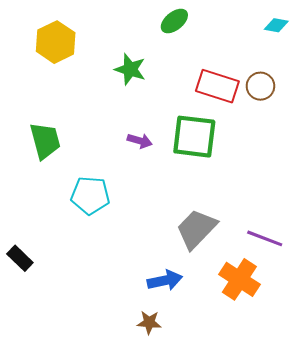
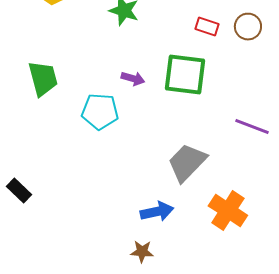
red rectangle: (217, 86) -> (207, 27), size x0.6
cyan pentagon: (90, 195) -> (100, 112), moved
purple line: (265, 238) -> (252, 127), moved

